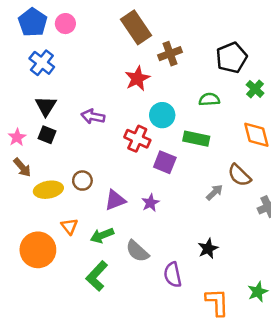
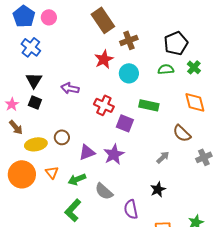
green semicircle: (209, 99) -> (166, 69), moved
cyan circle: (162, 115) -> (129, 73), moved
gray arrow: (215, 192) -> (163, 157), moved
purple star: (150, 203) -> (114, 154), size x1.5
orange circle: (38, 250) -> (22, 174), moved

